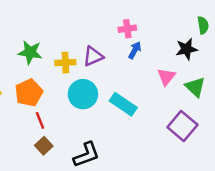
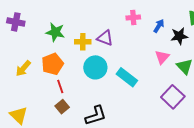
blue arrow: (135, 50) -> (159, 26), moved
purple triangle: (93, 56) -> (105, 38), turned 42

